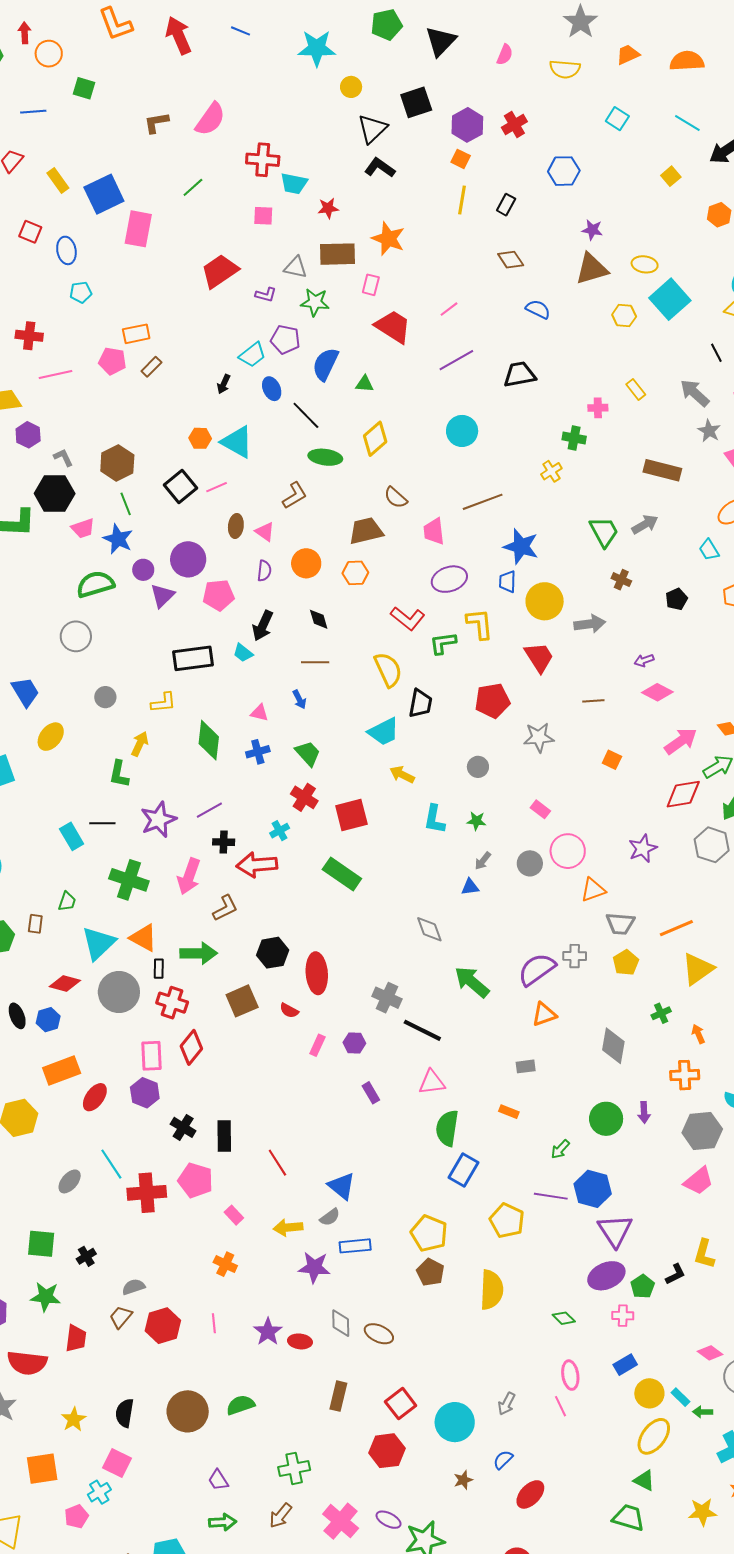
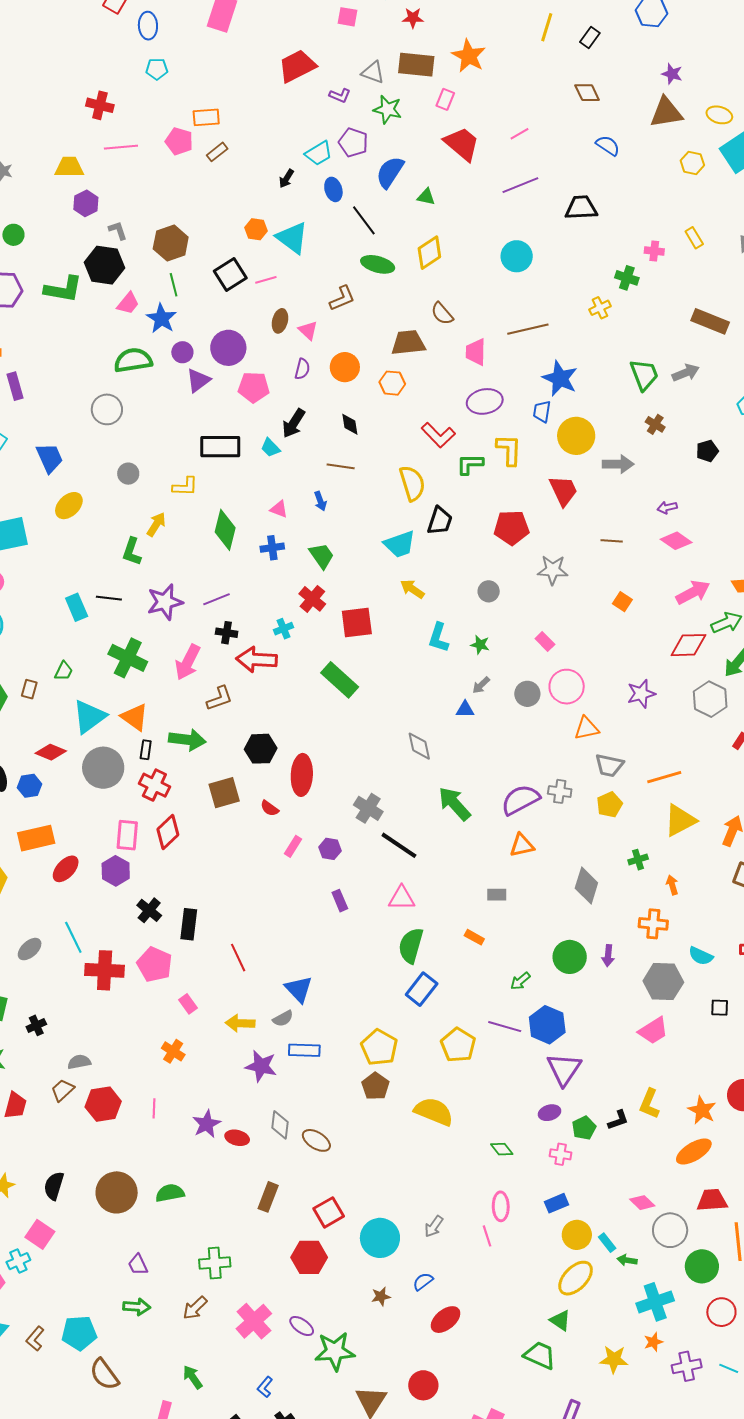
pink trapezoid: (83, 528) -> (128, 303), turned -40
purple ellipse: (606, 1276) -> (550, 1113), size x0.6
yellow semicircle: (492, 1290) -> (434, 1112), turned -78

